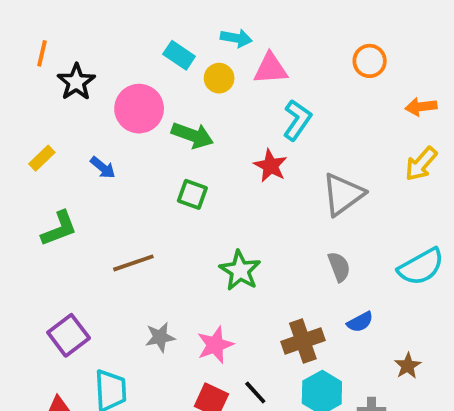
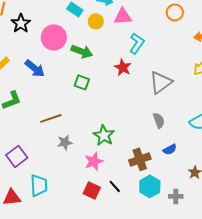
blue arrow: (103, 168) -> (35, 68), size x1.5
green star: (240, 271) -> (104, 135), moved
gray star: (160, 337) -> (65, 142), moved

